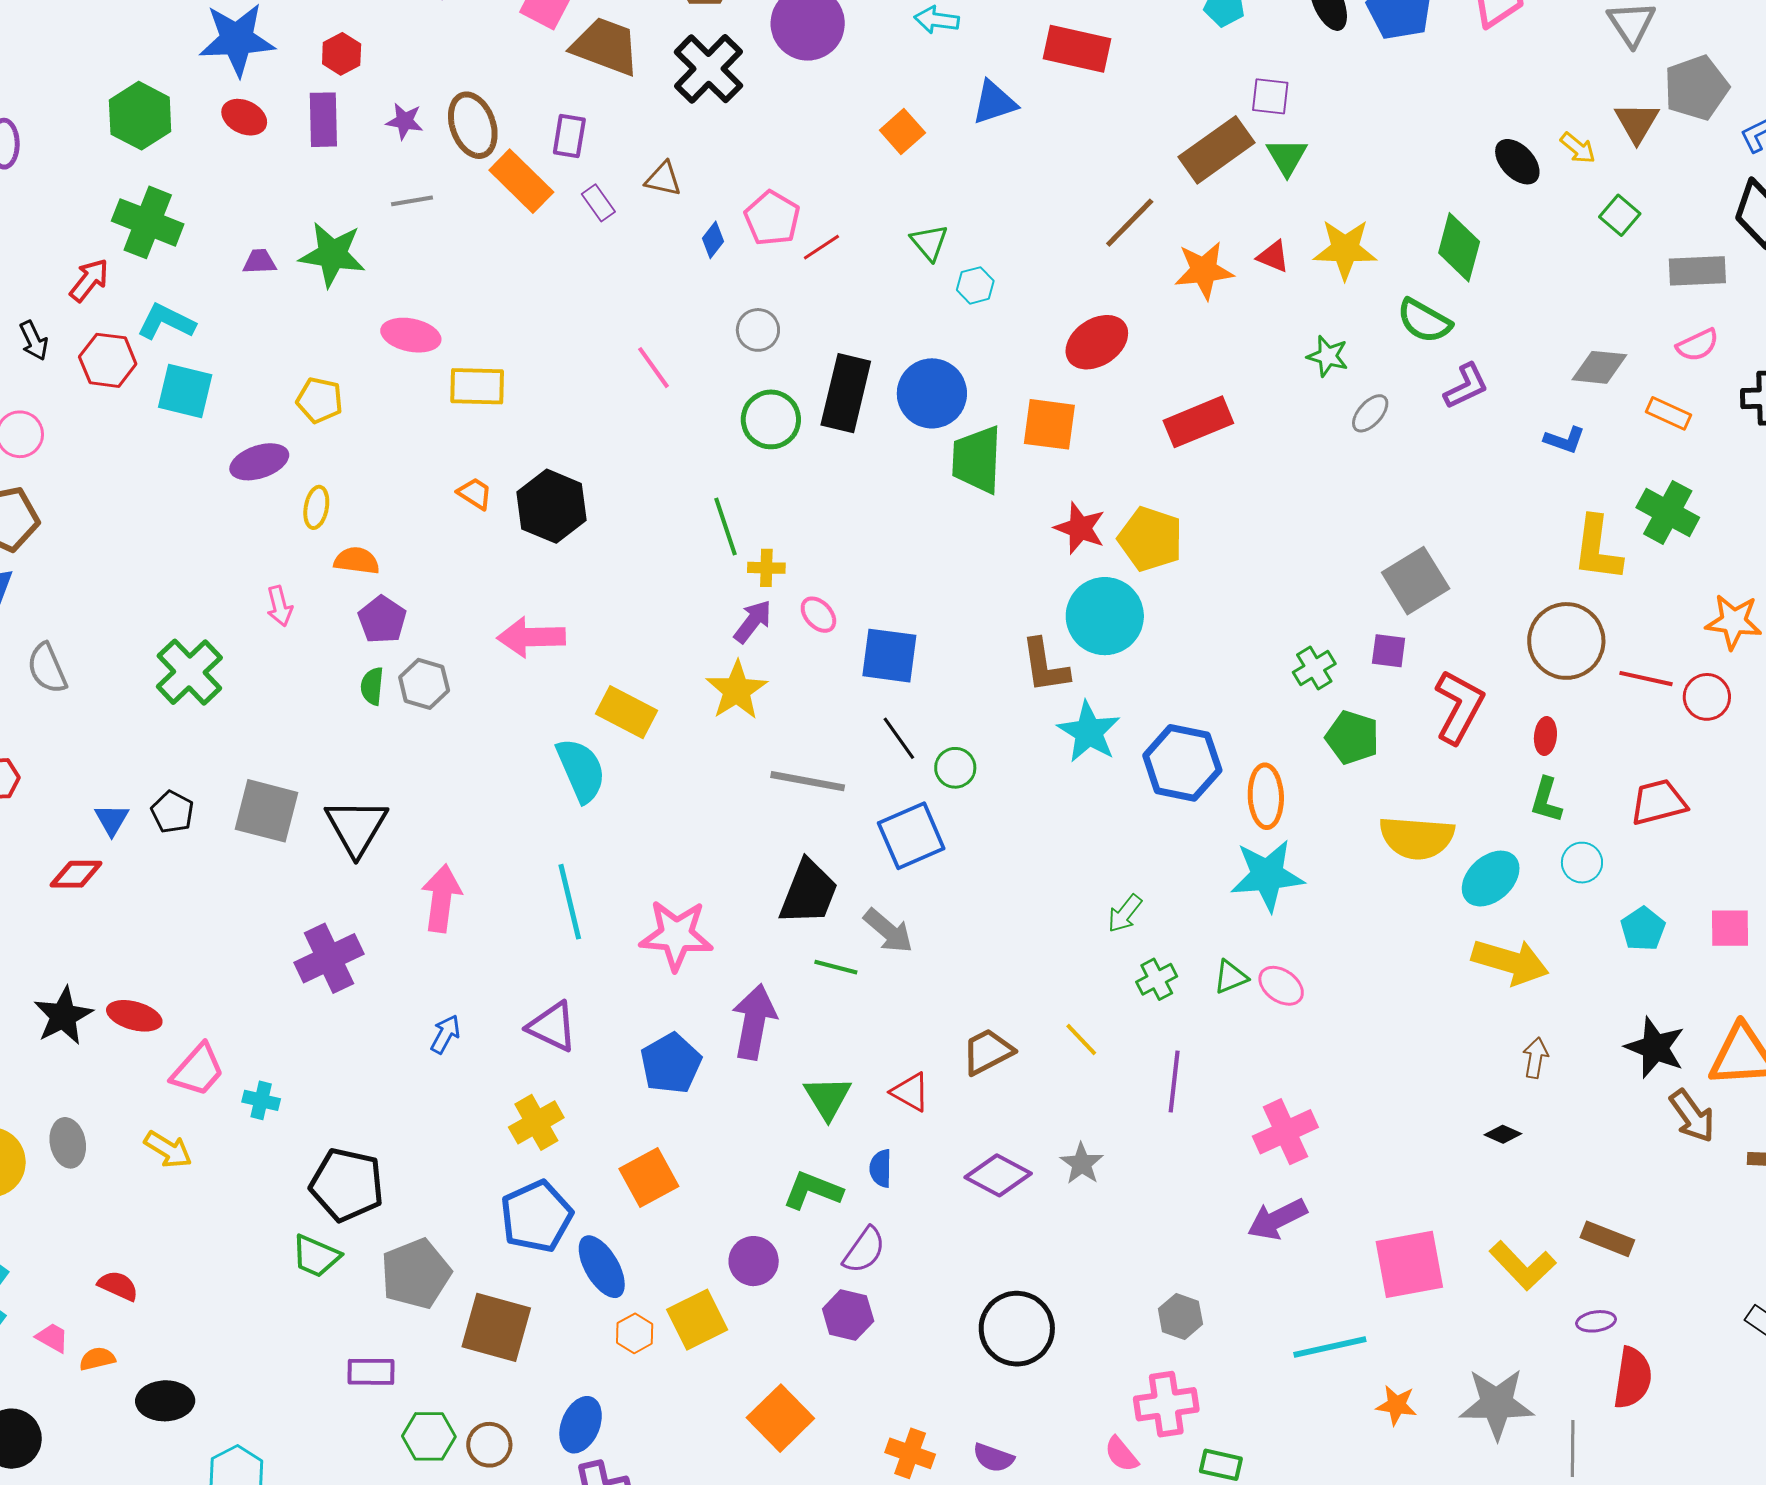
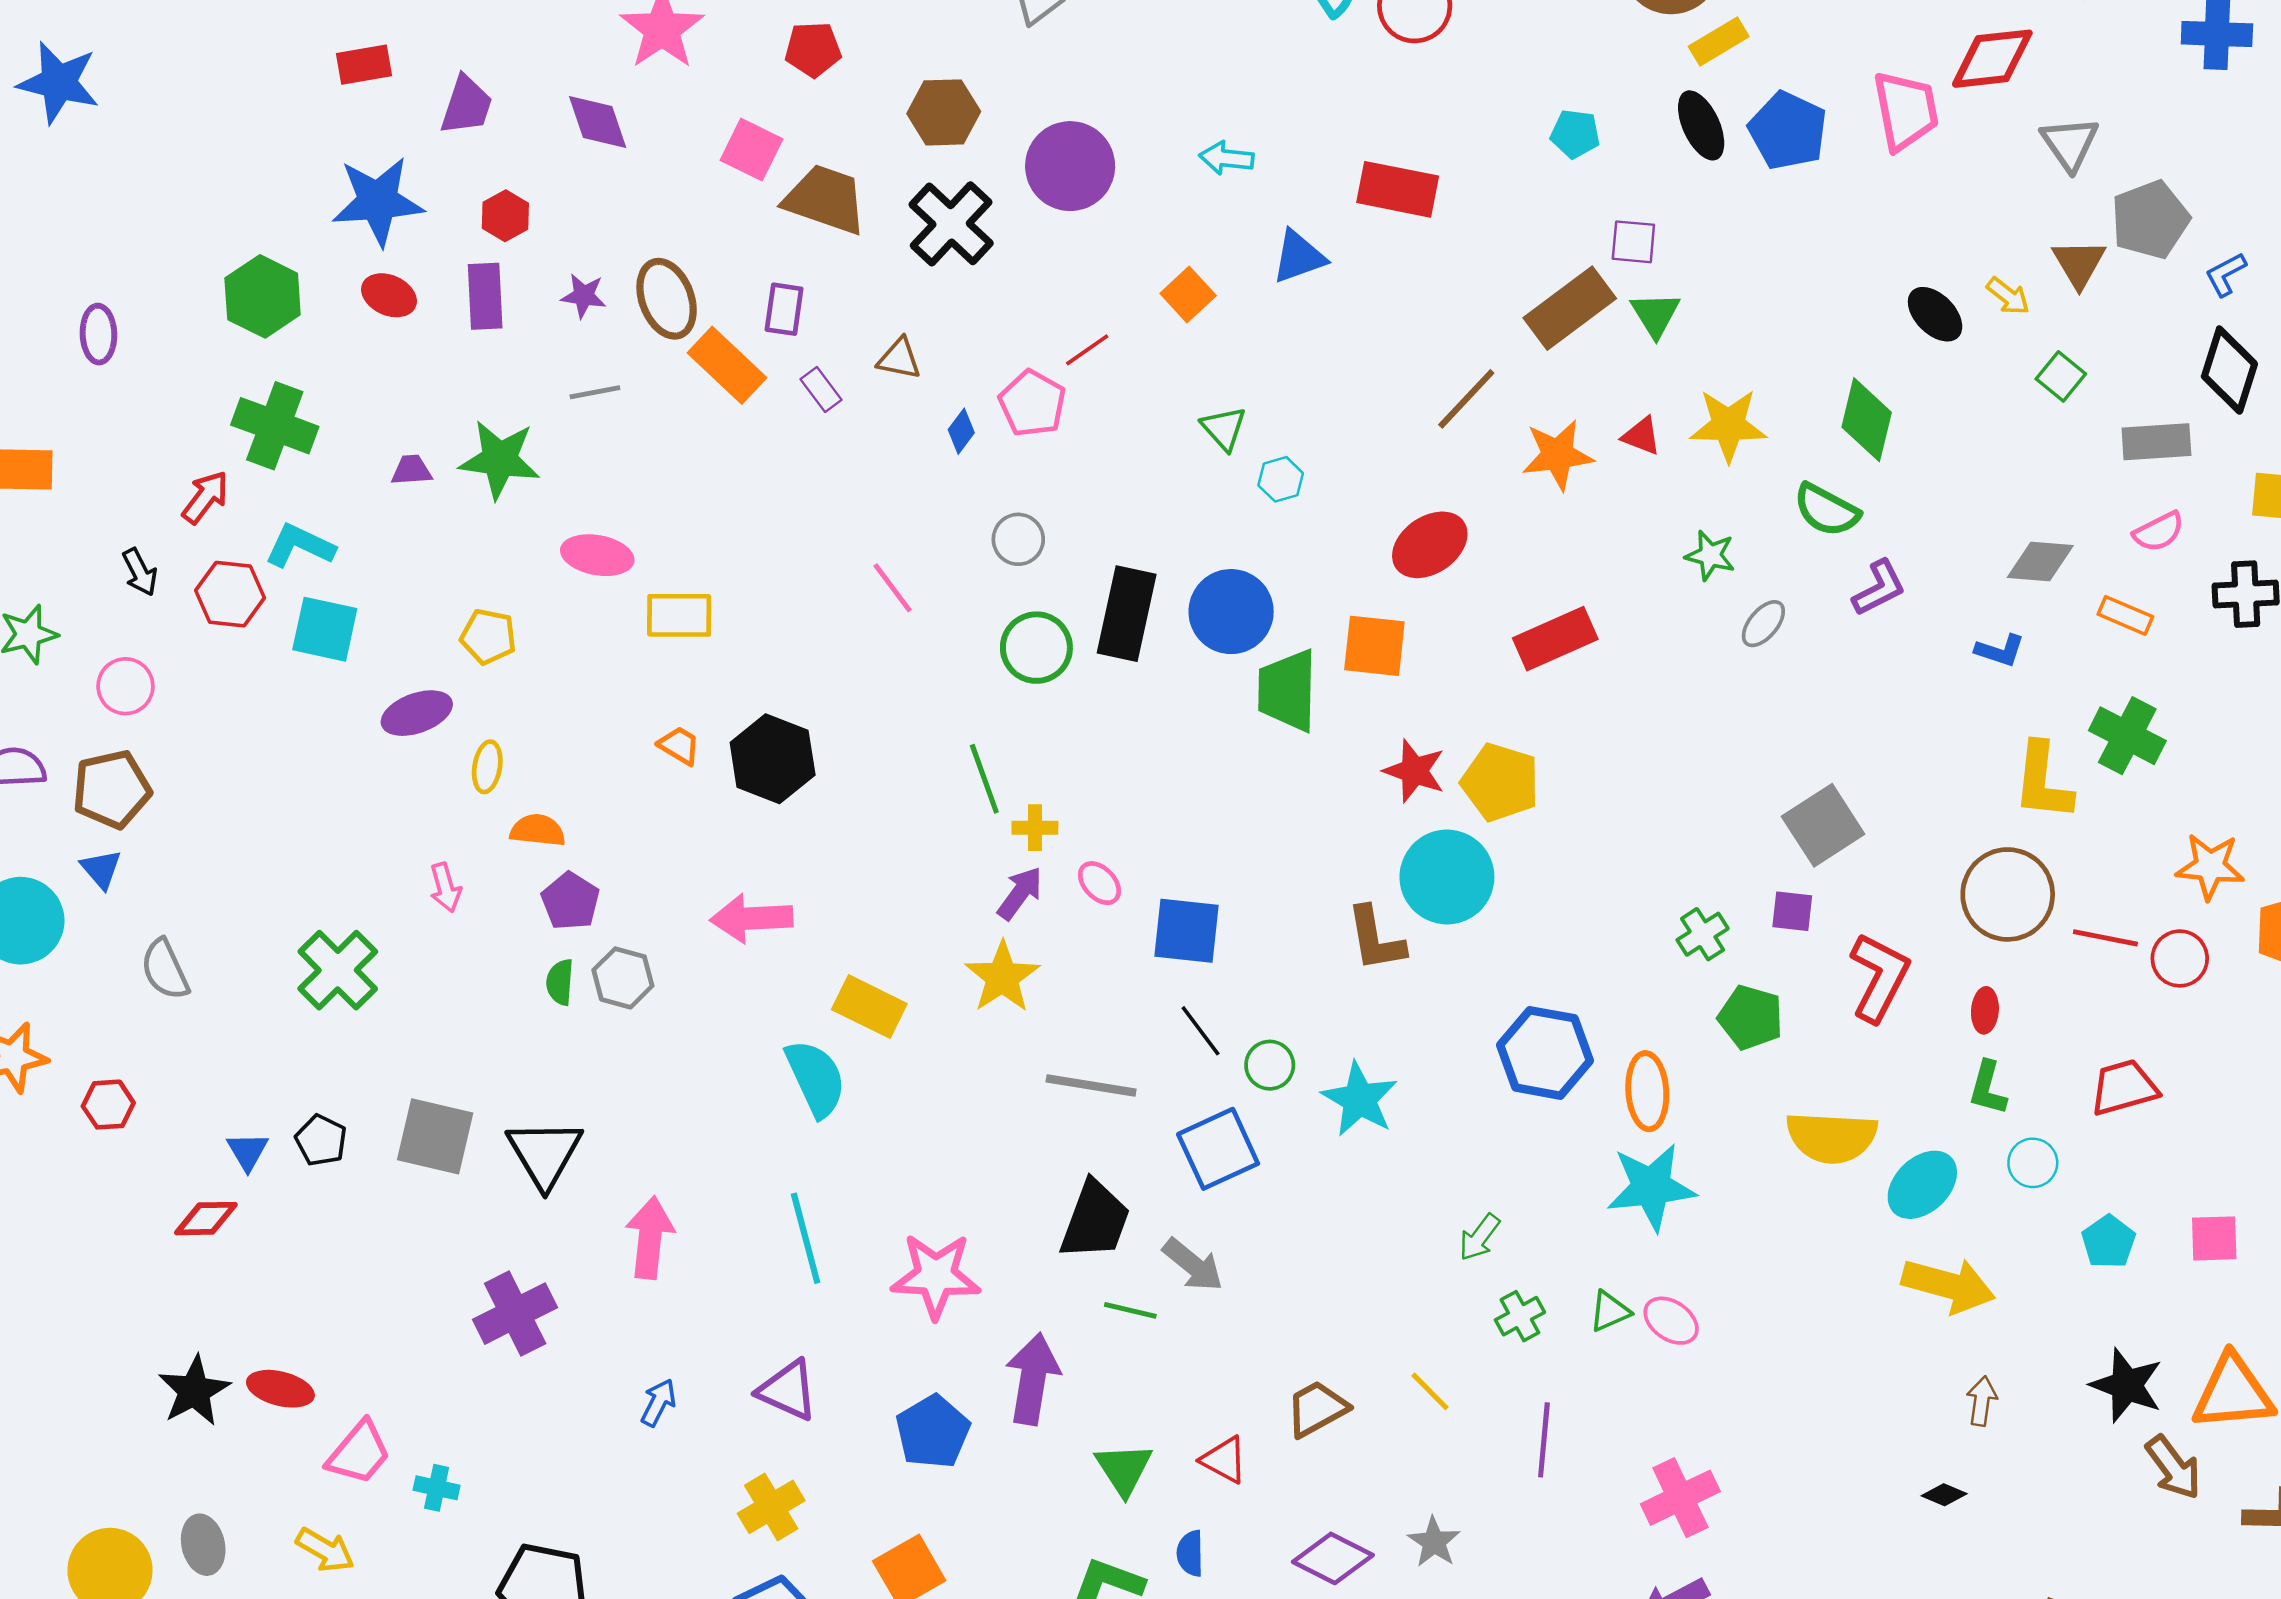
red line: (821, 247) -> (1087, 350), moved
cyan star: (1089, 732) -> (1360, 1099), moved

